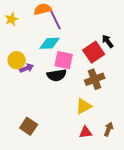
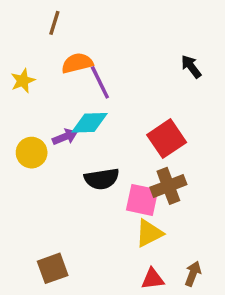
black arrow: (108, 41) -> (191, 67), moved
pink square: (64, 60) -> (142, 200), moved
purple arrow: (27, 68) -> (65, 137), moved
brown square: (29, 126) -> (53, 268), turned 36

